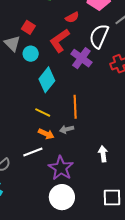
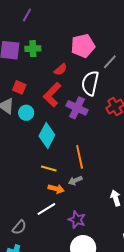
purple star: (61, 168) -> (77, 220), size x0.7

